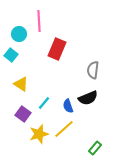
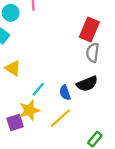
red rectangle: (57, 49) -> (89, 29), moved
purple square: (23, 114) -> (15, 122), moved, turned 35
yellow star: (39, 134) -> (29, 110), moved

